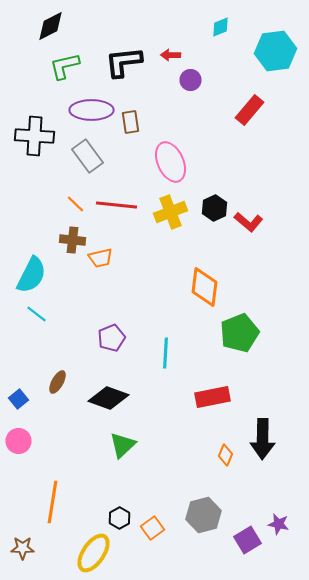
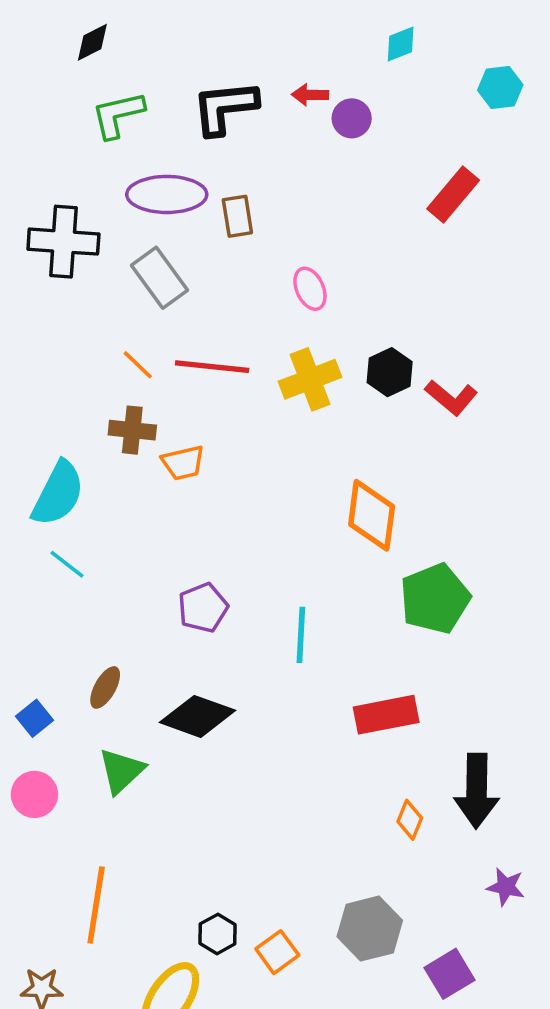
black diamond: (50, 26) -> (92, 42), size x0.7
cyan hexagon: (276, 51) -> (500, 88), size x0.6
purple circle: (190, 80) -> (352, 118), moved
pink ellipse: (170, 162) -> (310, 289), size x0.6
green triangle: (122, 445) -> (121, 771), moved
purple star: (278, 524) -> (506, 887), moved

